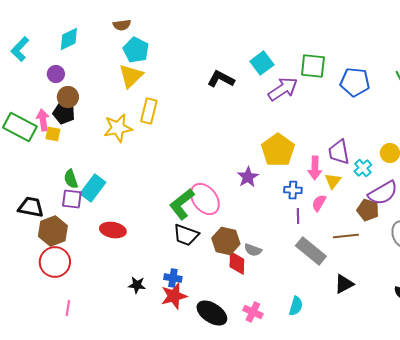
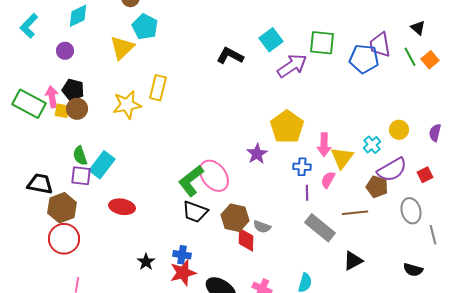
yellow triangle: (131, 76) -> (122, 48), moved
brown circle: (68, 97) -> (77, 109), moved
purple trapezoid: (339, 152) -> (380, 45), moved
yellow triangle: (333, 181) -> (342, 158), size x1.4
black star: (137, 285) -> (146, 262), turned 30

